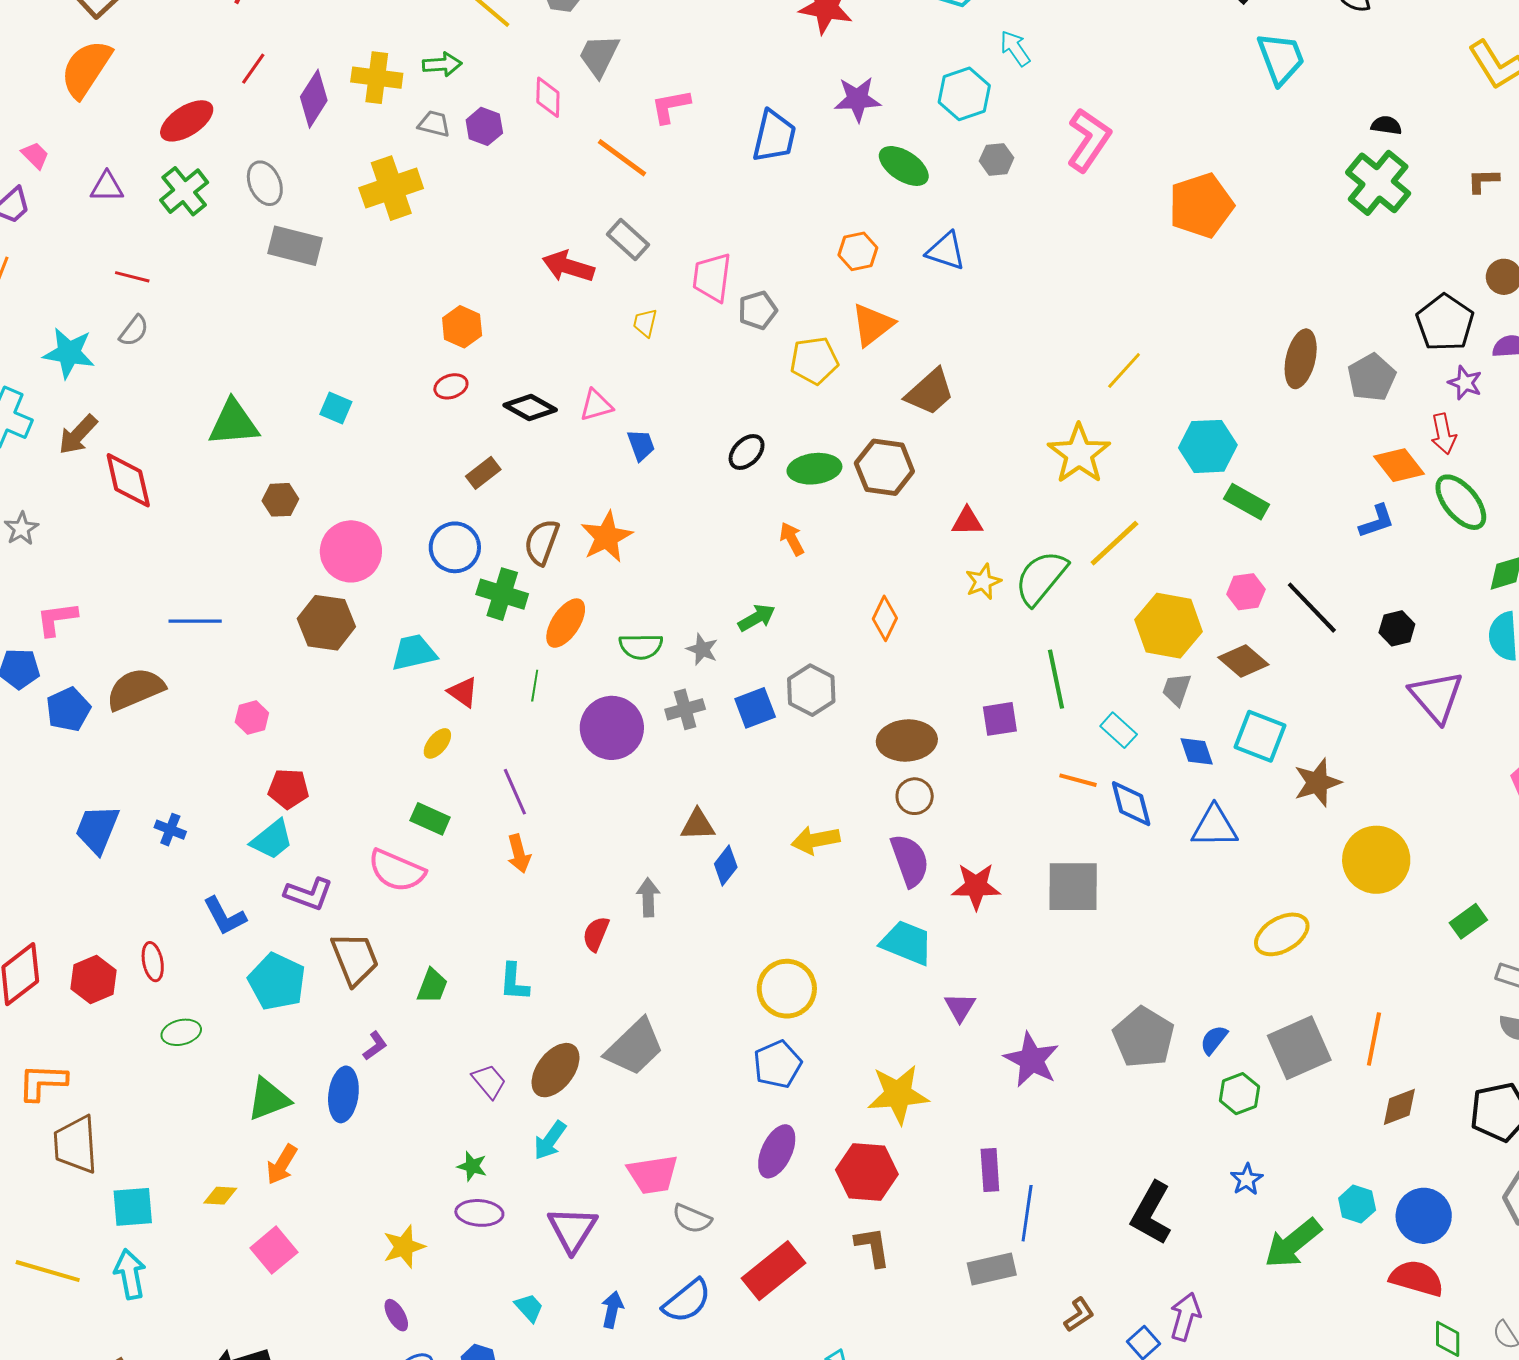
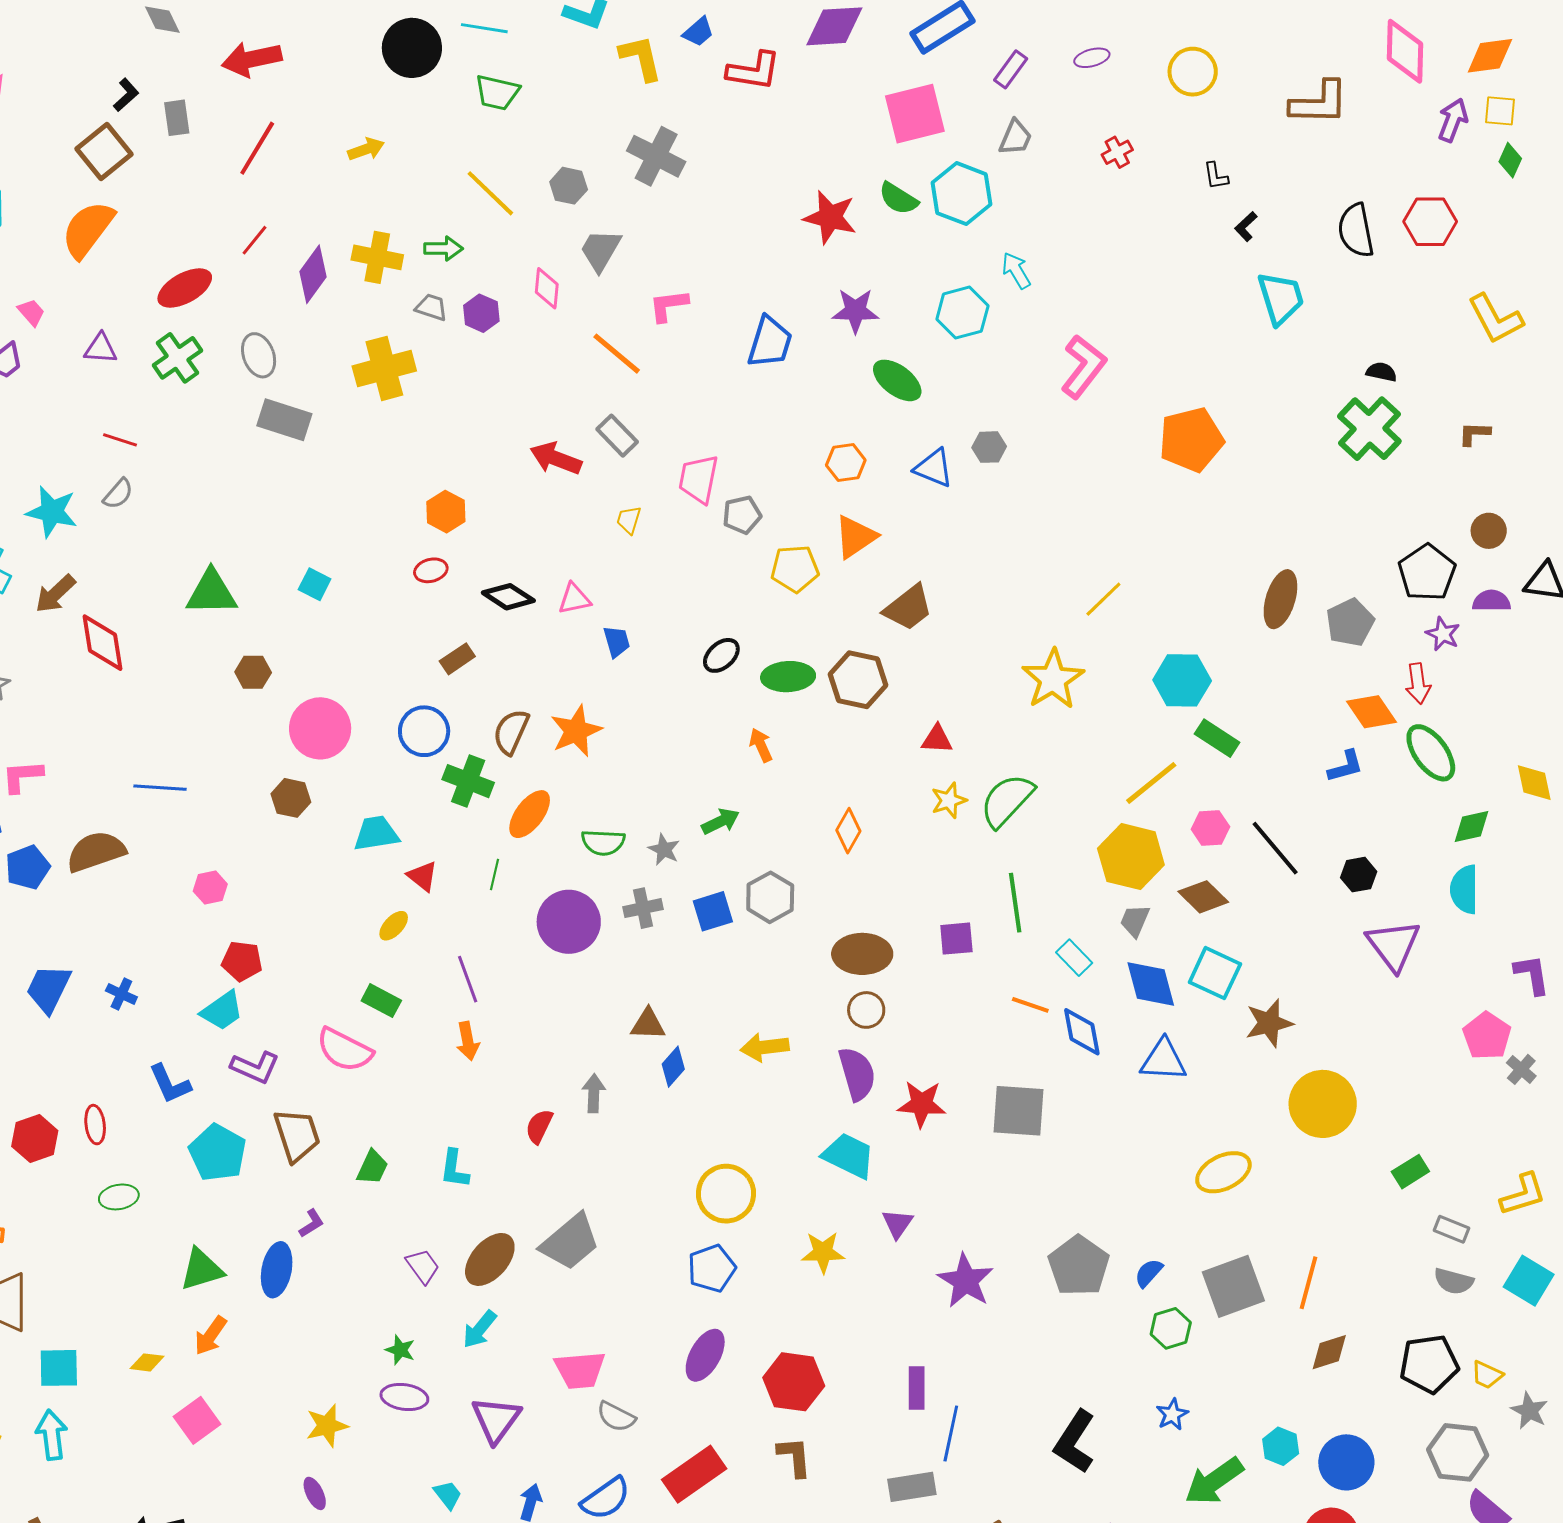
gray hexagon: (997, 159) -> (989, 447), moved
yellow line: (1114, 543) -> (1151, 783), moved
brown hexagon: (326, 623) -> (291, 798), size x0.7
blue diamond: (1197, 751) -> (1151, 984), size x1.5
yellow star: (898, 1094) -> (823, 1252), moved, size x0.7

